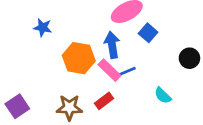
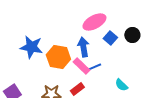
blue star: (43, 27) -> (31, 47), moved, size x1.6
black circle: (189, 58) -> (132, 35), moved

